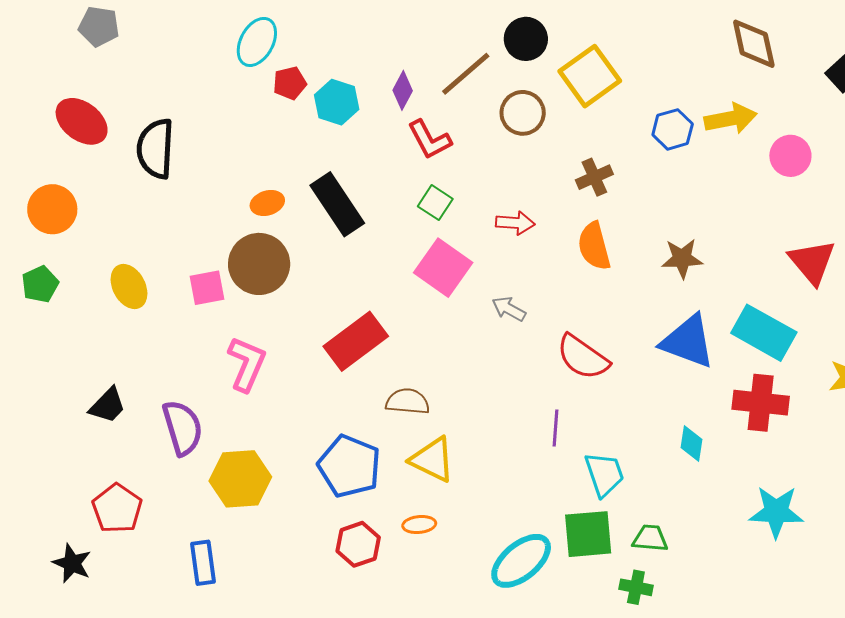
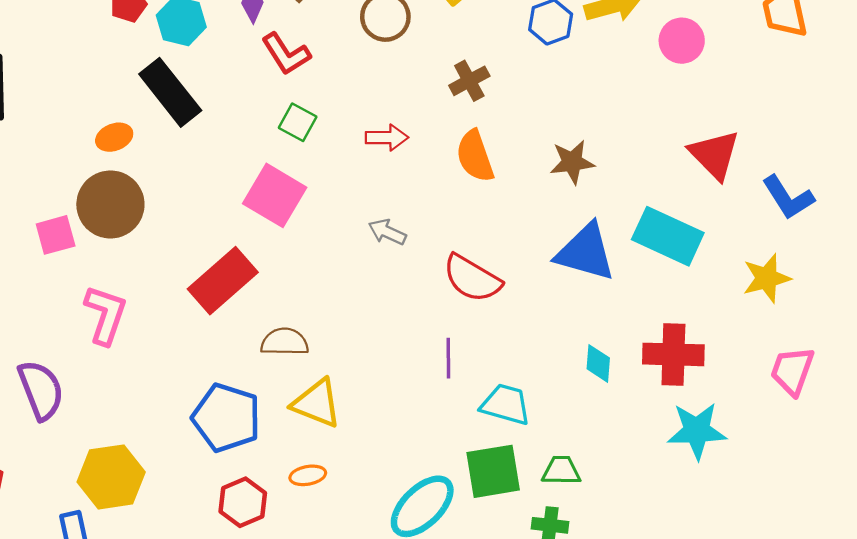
black rectangle: (337, 204) -> (170, 92), moved
pink square: (443, 268) -> (275, 195), moved
red cross: (761, 403) -> (673, 354), moved
cyan trapezoid: (604, 474) -> (506, 404), turned -51
yellow hexagon: (240, 479) -> (111, 477), moved

